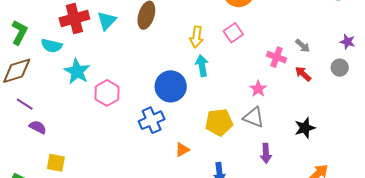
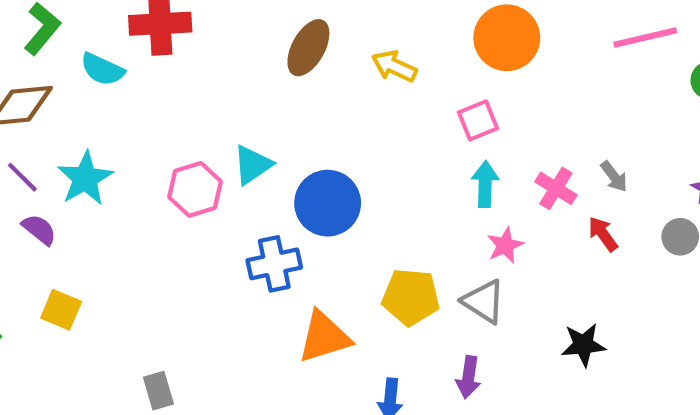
cyan triangle: (107, 21) -> (252, 165), moved
yellow arrow: (196, 37) -> (394, 66), moved, turned 95
cyan arrow: (202, 66) -> (485, 184), moved
cyan star: (77, 71) -> (85, 178), moved
orange triangle: (182, 150) -> (324, 337), size x1.8
purple arrow: (266, 153) -> (468, 377), moved

